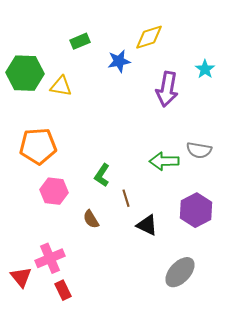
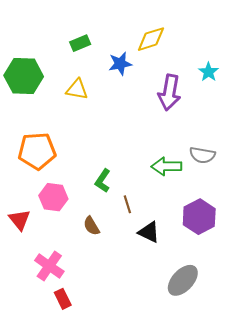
yellow triangle: (61, 86) -> (77, 89), moved
pink cross: (50, 258) -> (49, 266), turned -32
red triangle: (21, 277) -> (20, 220), moved

